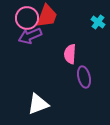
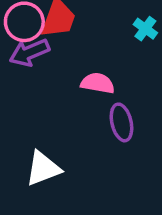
pink semicircle: (70, 54) -> (98, 83), turned 96

